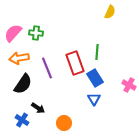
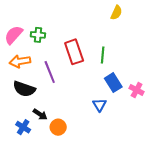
red rectangle: (75, 63) -> (74, 52), moved
blue rectangle: (95, 78) -> (113, 83), moved
black semicircle: (23, 84) -> (24, 89), turned 75
orange circle: (64, 123) -> (58, 127), moved

